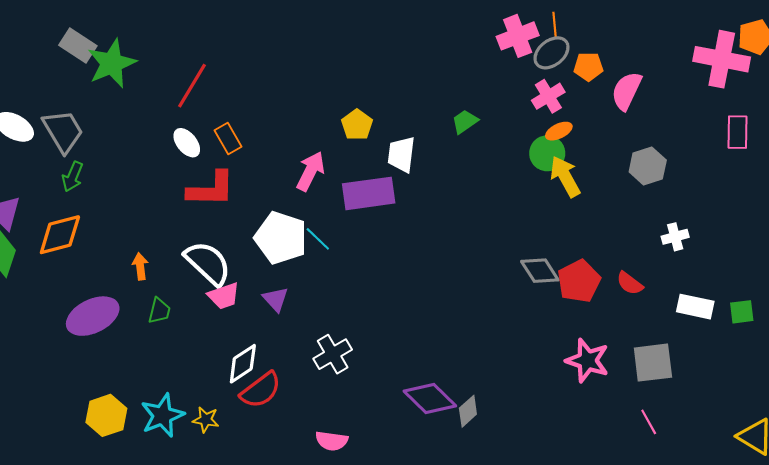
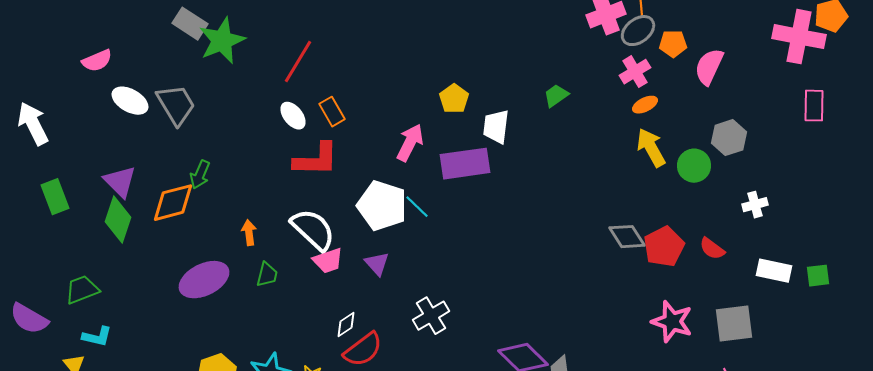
green circle: (547, 153) -> (694, 166), moved
green arrow: (73, 177) -> (200, 175), moved
white diamond: (243, 364) -> (346, 325), size x0.7

